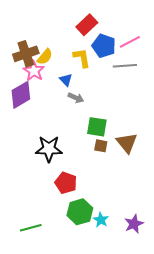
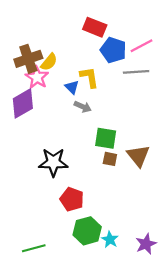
red rectangle: (87, 25) -> (95, 27), turned 65
yellow L-shape: (82, 58) -> (89, 77), moved

